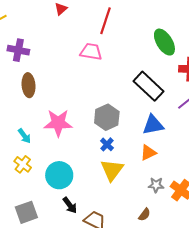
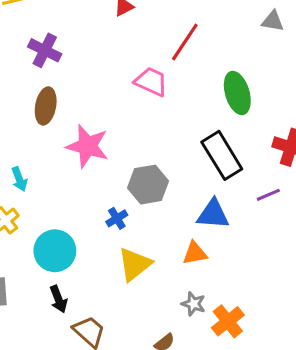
green ellipse: (164, 42) -> (237, 93), moved
pink star: (58, 123) -> (87, 146), moved
blue cross: (107, 144) -> (117, 218), moved

